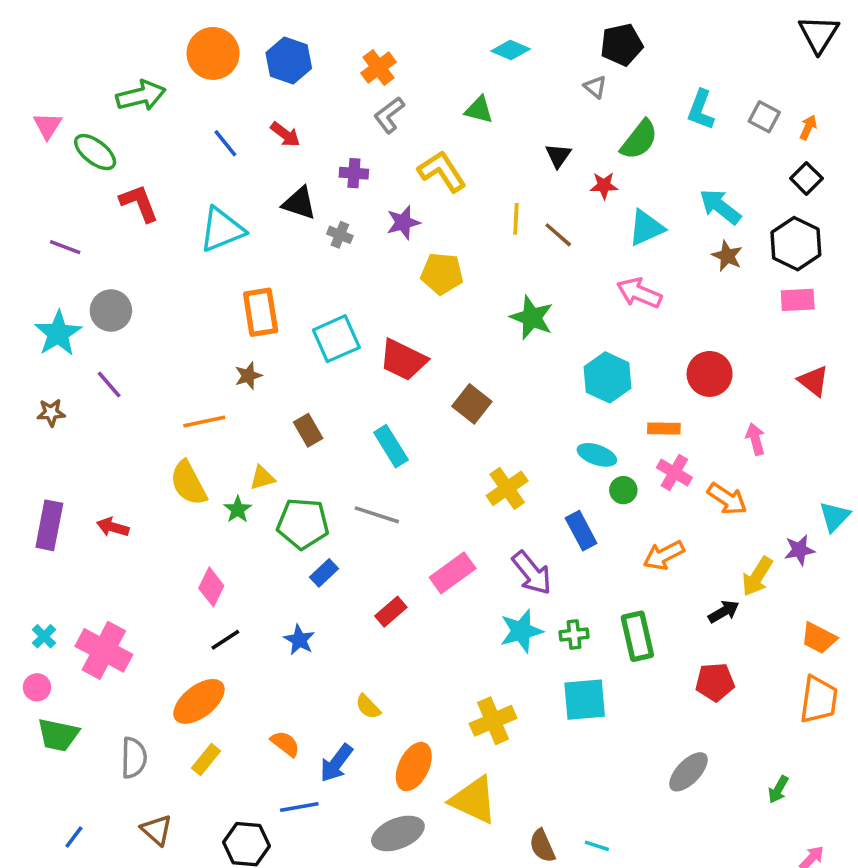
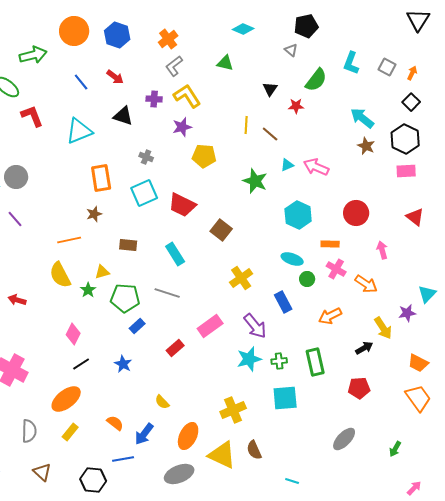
yellow L-shape: (442, 171) -> (187, 96), moved
cyan triangle: (646, 228) -> (287, 165), moved, size x0.6
gray cross: (340, 235) -> (146, 157), moved
brown rectangle: (308, 430) -> (128, 245), turned -54
yellow arrow: (757, 576) -> (383, 328), turned -65
orange trapezoid: (819, 700) -> (418, 398), turned -44
brown semicircle: (542, 846) -> (254, 450), moved

